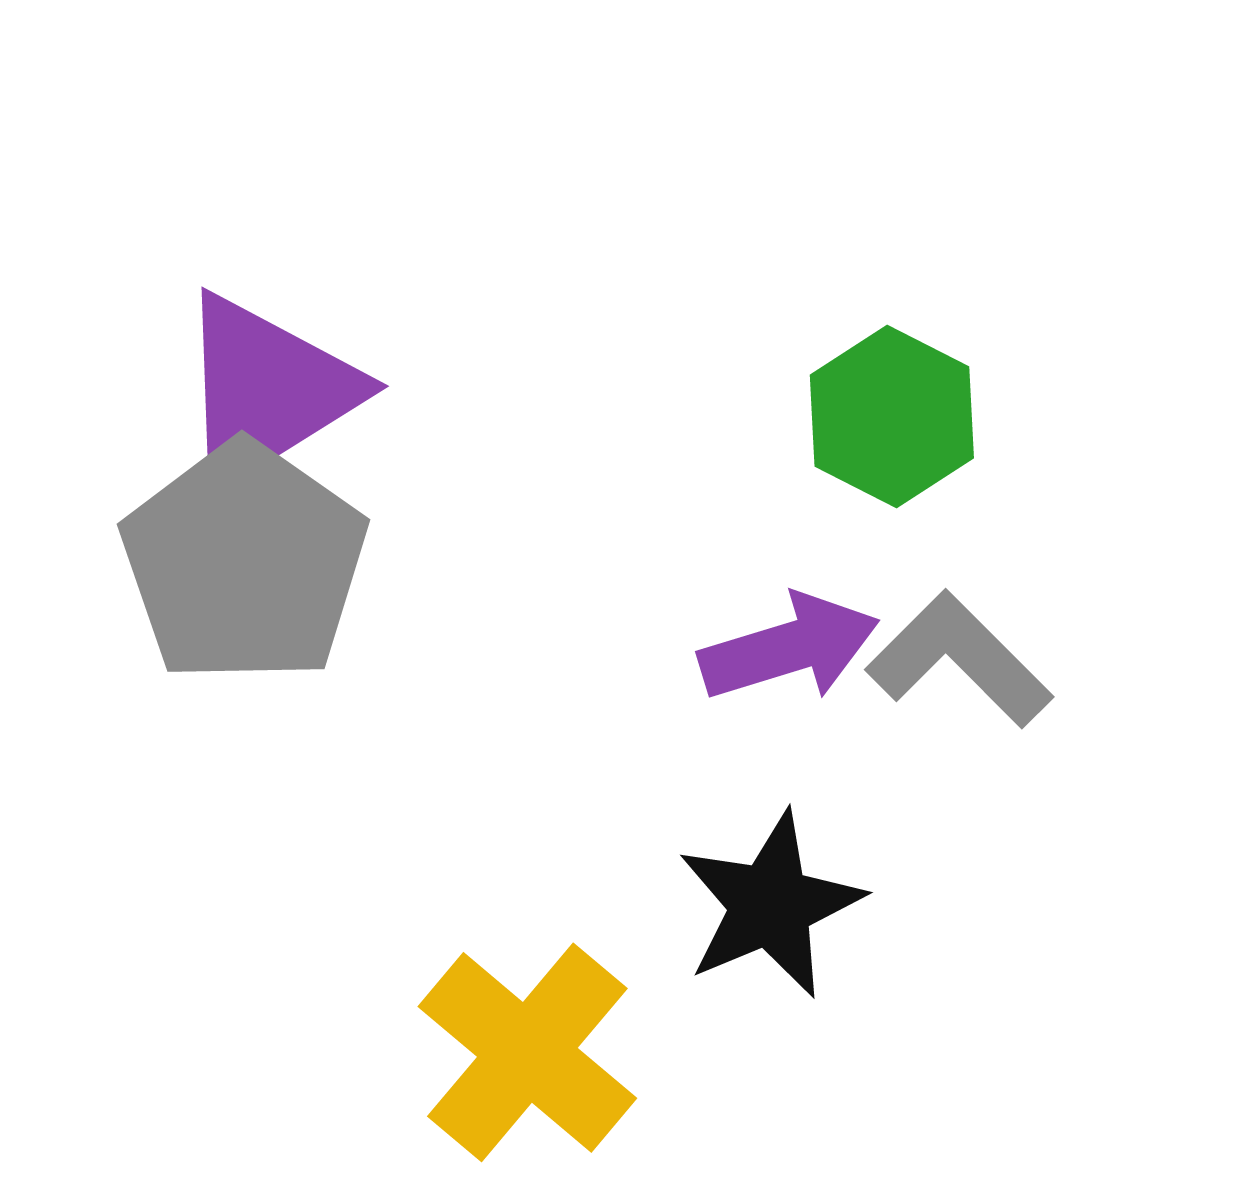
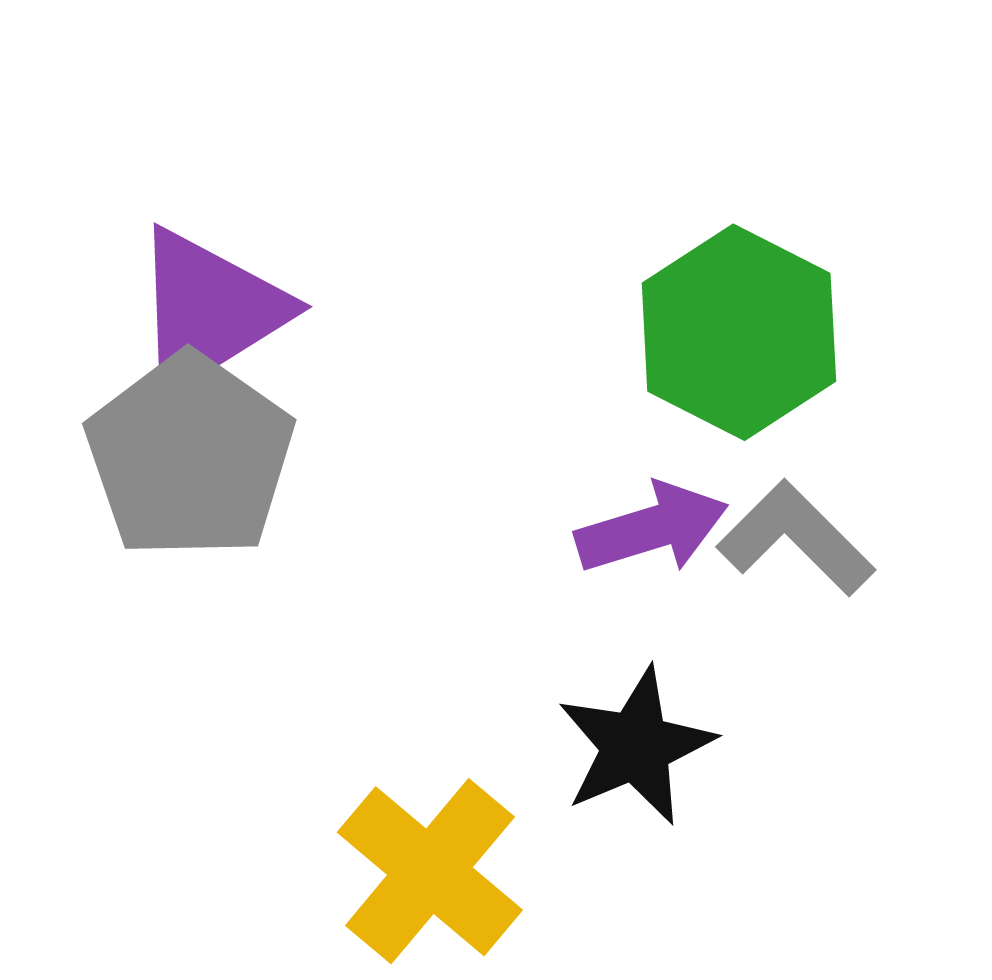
green hexagon: (892, 416) -> (739, 332), size x1.4

